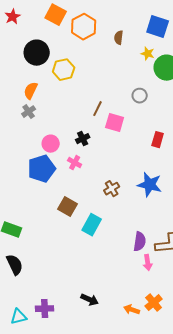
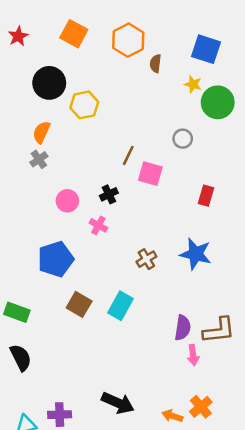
orange hexagon: (84, 27) -> (128, 40), moved
blue pentagon: (42, 169) -> (56, 259), moved
brown square: (68, 207) -> (79, 304), moved
black arrow: (90, 300) -> (118, 403), size x1.4

